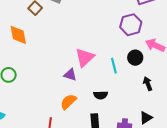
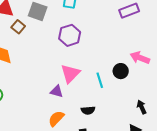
purple hexagon: (131, 25) -> (70, 35), moved
black arrow: (148, 84) -> (142, 107), moved

